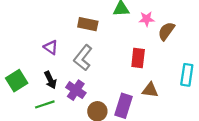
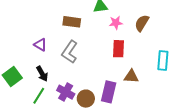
pink star: (147, 19) -> (116, 23), moved
purple cross: (76, 90) -> (66, 92), moved
green line: (45, 104) -> (39, 96), turned -36

